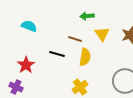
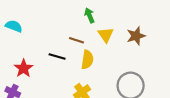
green arrow: (87, 16) -> (89, 15), turned 72
cyan semicircle: (29, 26) -> (14, 26), moved

